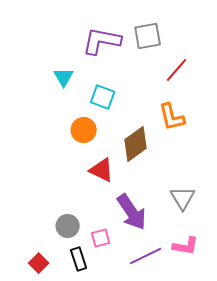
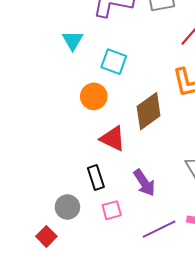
purple arrow: (132, 212) -> (144, 183), size x0.7
gray circle: (68, 226) -> (67, 207), moved
black rectangle: (79, 259) -> (96, 177), moved

